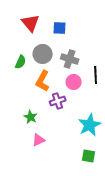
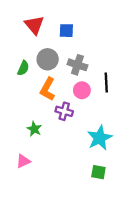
purple cross: (58, 101) -> (64, 111), turned 35
pink triangle: (39, 140) -> (23, 161), moved

